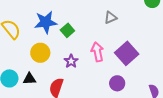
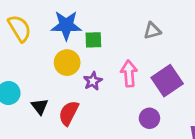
green square: (67, 30) -> (93, 40), turned 32
yellow circle: (40, 53) -> (67, 63), moved
black triangle: (29, 79) -> (40, 106), moved, turned 48

